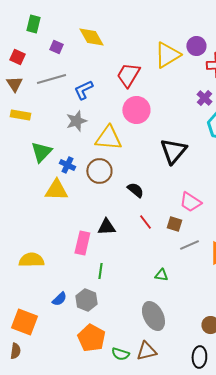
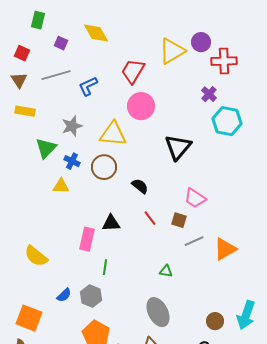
gray star: (76, 121) -> (72, 126), moved
yellow triangle: (56, 190) -> (61, 186), size x0.7
yellow semicircle: (31, 260) -> (36, 256), turned -140

